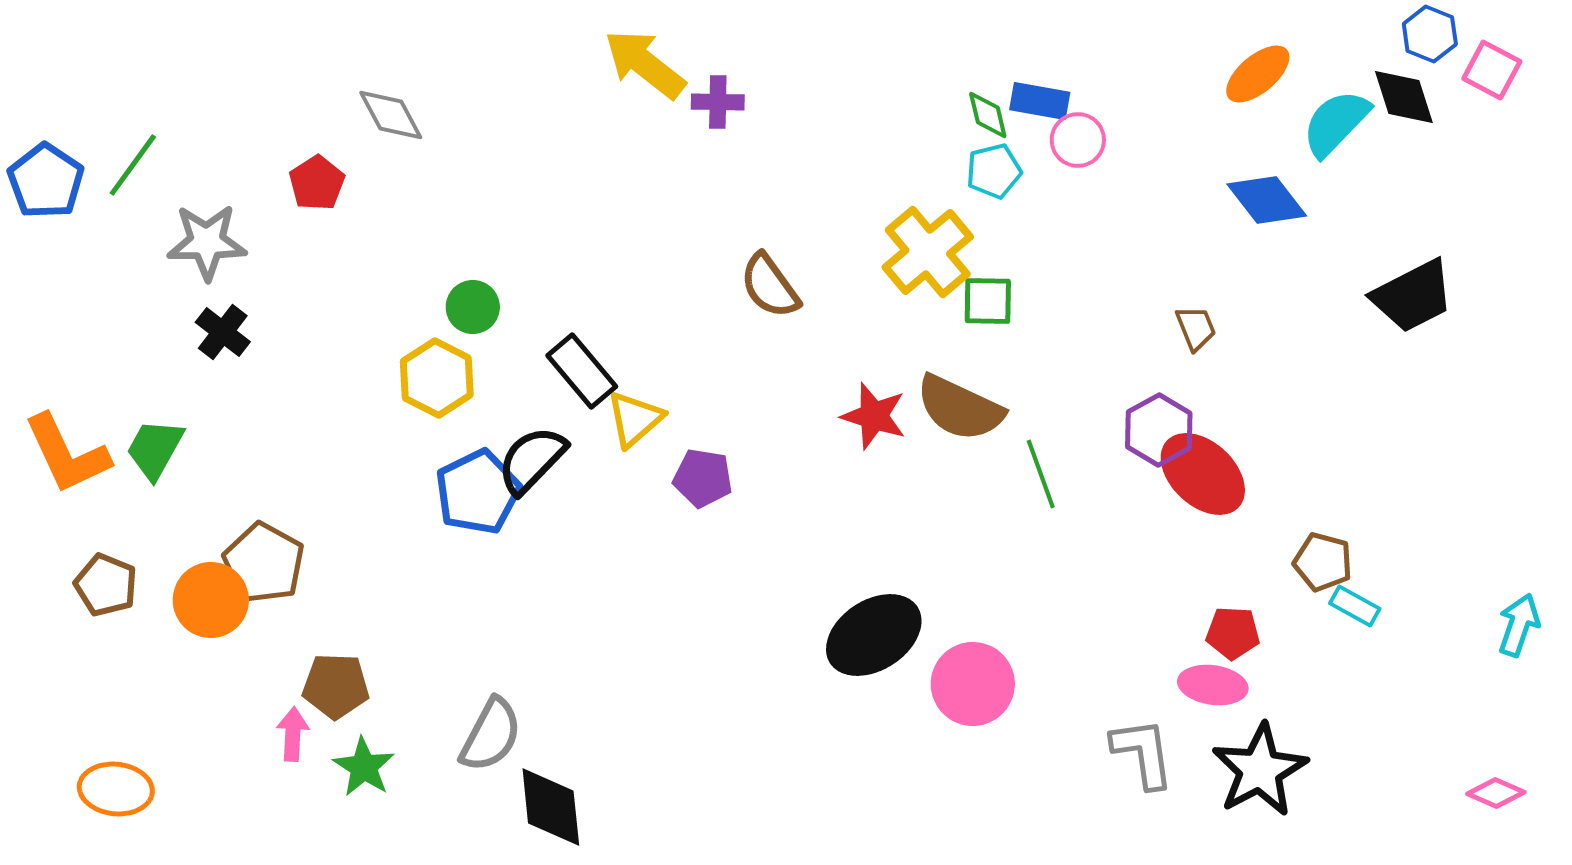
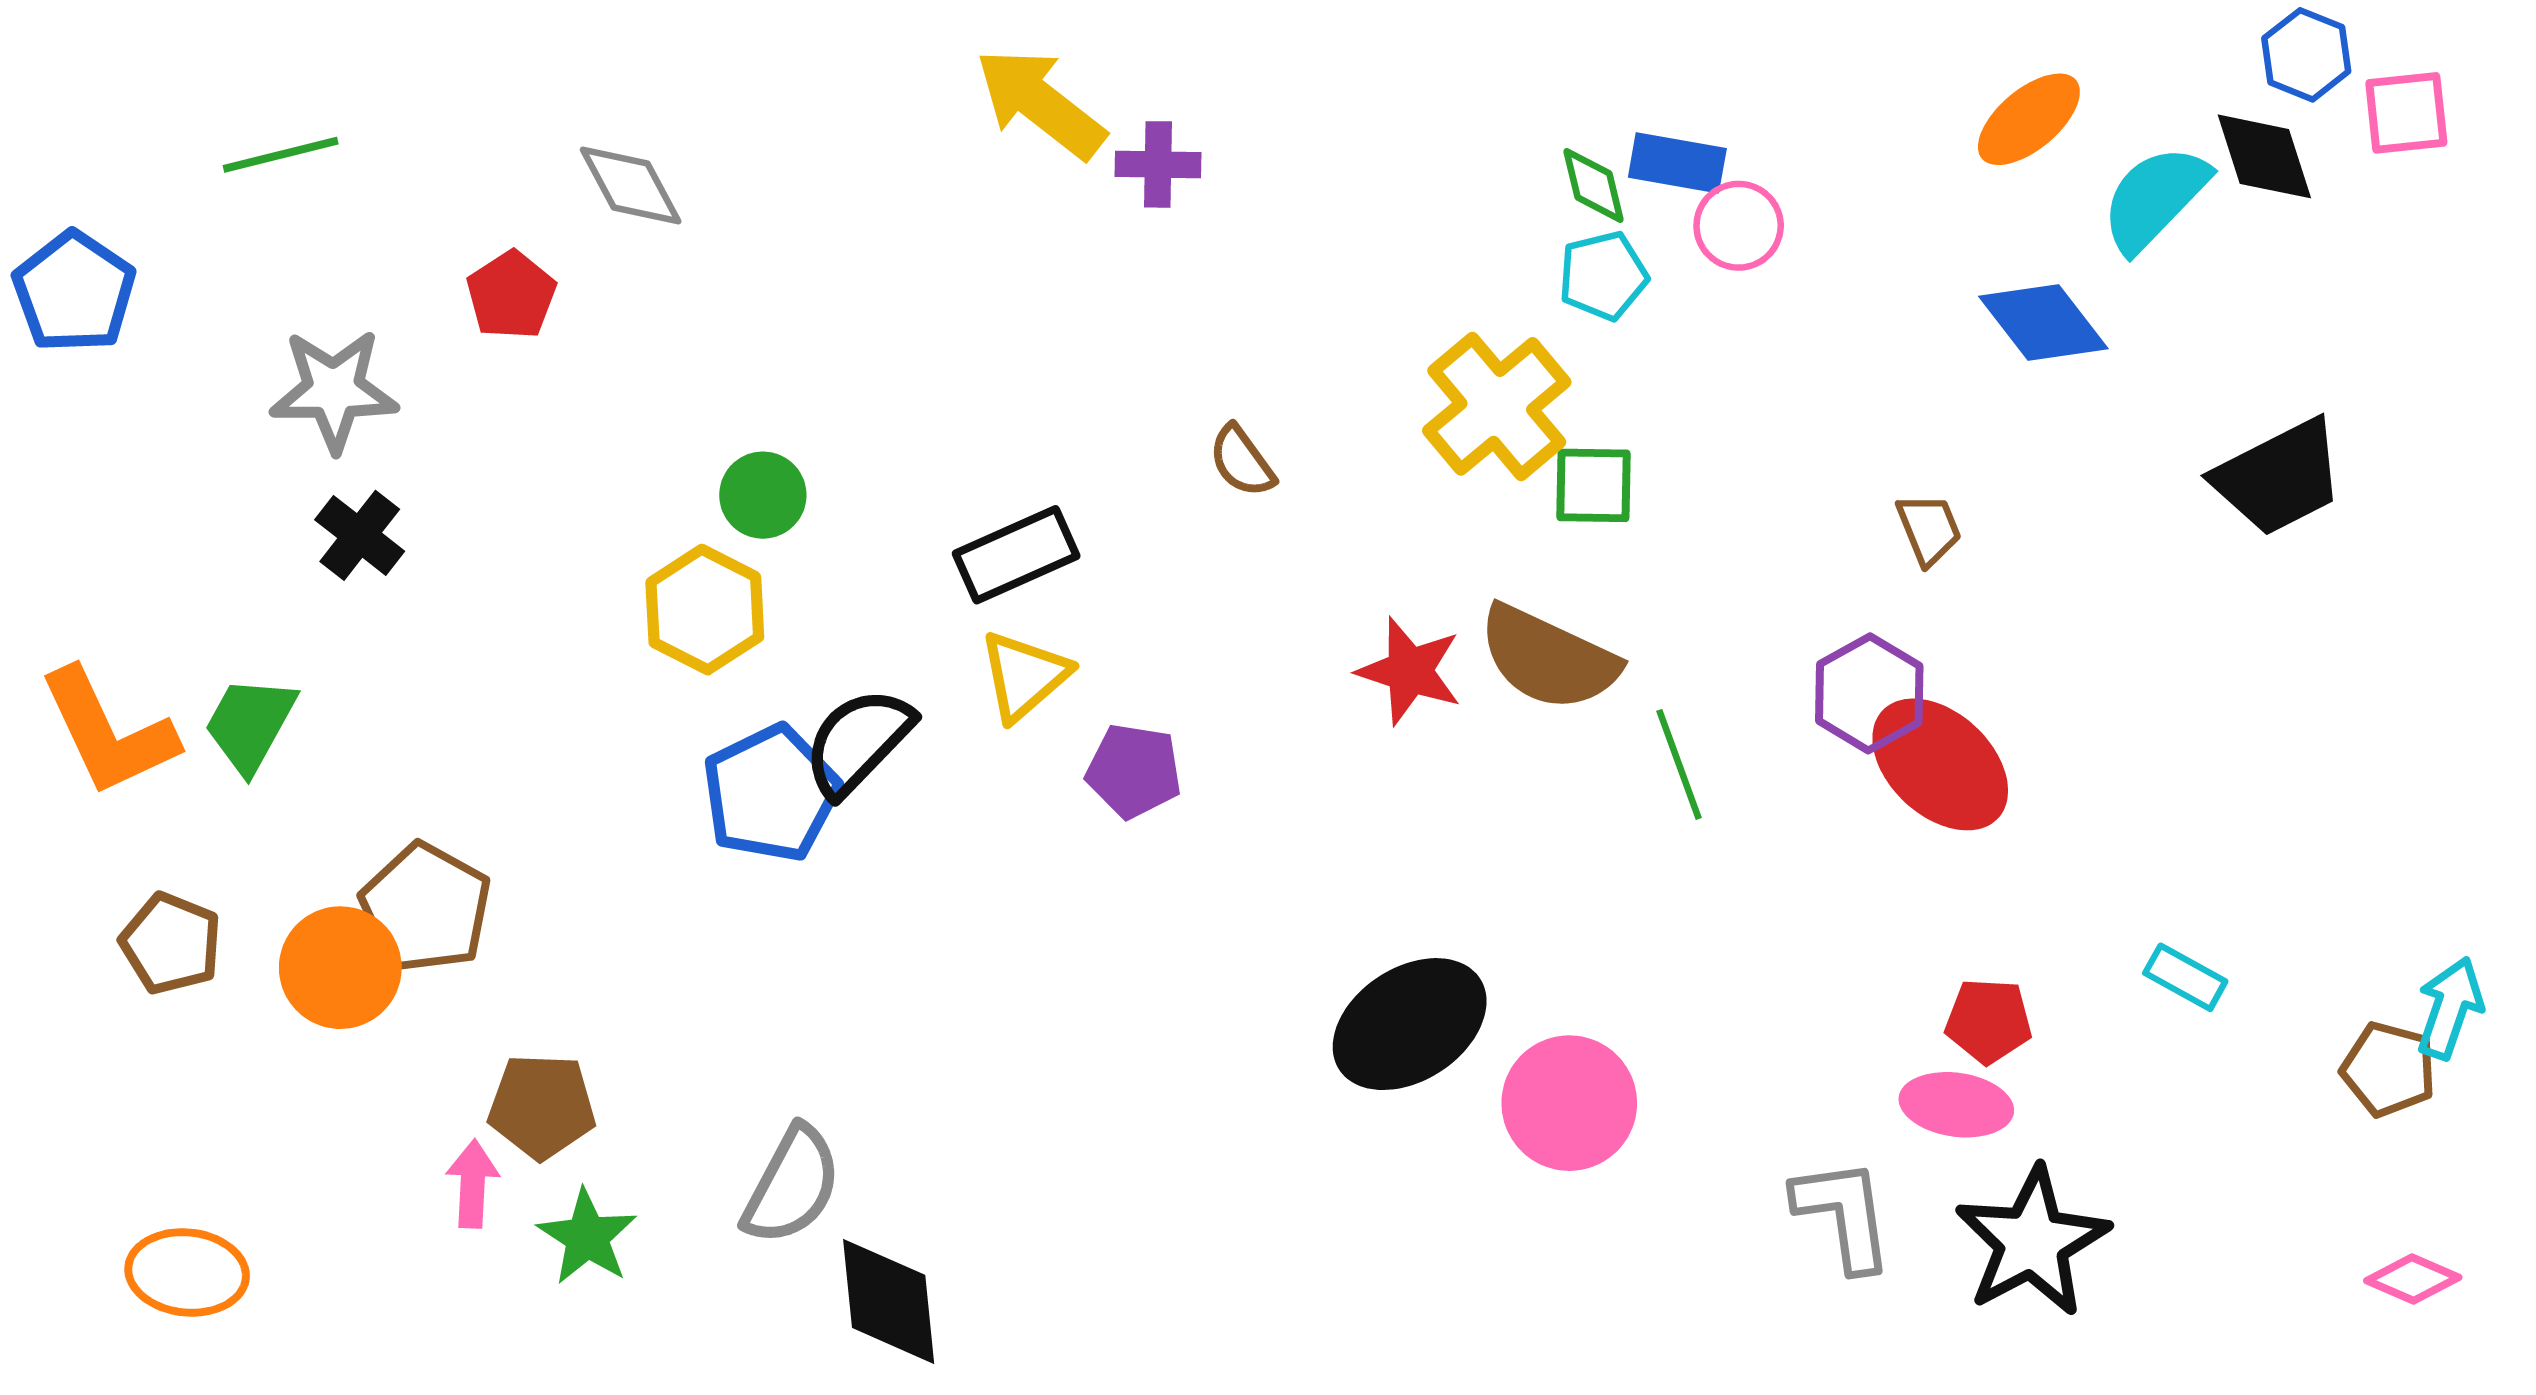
pink square: (1492, 70) -> (2406, 113), turned -34
green line: (133, 165) -> (281, 155), moved, turned 40
brown semicircle: (770, 286) -> (1242, 461), size x0.7
black rectangle: (582, 371) -> (1016, 555), moved, turned -74
brown pentagon: (1323, 562) -> (2389, 1069), moved

